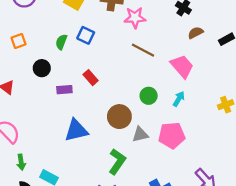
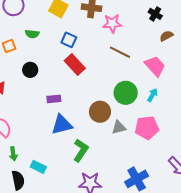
green semicircle: (61, 42) -> (32, 34), moved, turned -104
red rectangle: (91, 78) -> (75, 65), moved, size x1.5
purple rectangle: (64, 90) -> (54, 99), moved
green circle: (149, 96) -> (126, 93), size x1.5
green L-shape: (117, 162) -> (81, 150), moved

